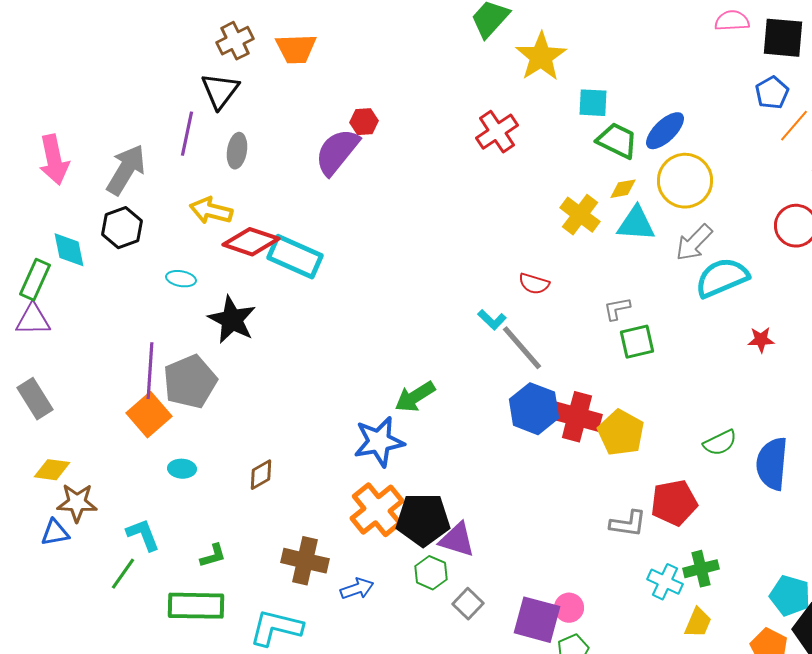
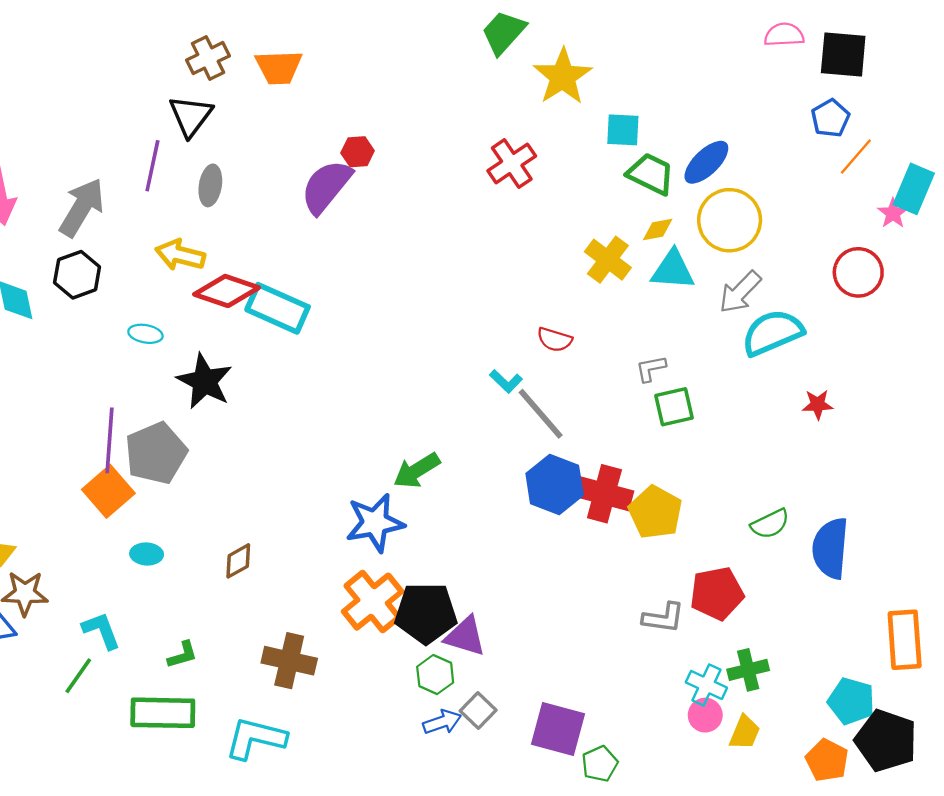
blue arrow: (357, 589) -> (442, 722), moved
pink circle: (569, 608) -> (705, 715), moved

